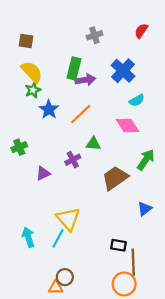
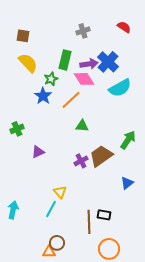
red semicircle: (141, 31) -> (124, 27), turned 88
purple arrow: (85, 80) -> (89, 64), moved
green star: (33, 90) -> (51, 79), moved
cyan semicircle: (137, 100) -> (120, 88), size x1.6
pink diamond: (128, 125) -> (84, 79), moved
purple cross: (73, 160) -> (81, 161), moved
yellow triangle: (68, 219) -> (60, 192), size x0.6
cyan arrow: (28, 237) -> (13, 210), moved, turned 30
brown line: (133, 262) -> (89, 222), moved

